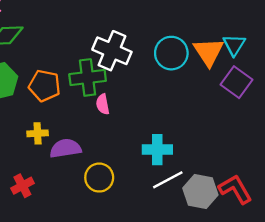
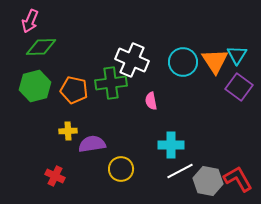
pink semicircle: (103, 104) -> (151, 101), moved
red cross: (22, 186) -> (55, 176), turned -36

